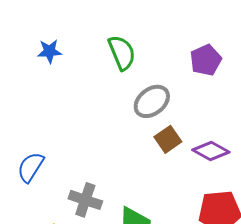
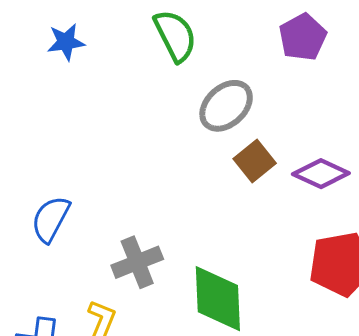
gray cross: (85, 200) -> (137, 262), turned -36

